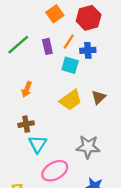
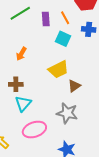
orange line: (69, 42) -> (65, 18), turned -72
blue cross: (88, 50) -> (89, 29), moved
brown triangle: (99, 97) -> (74, 86), moved

